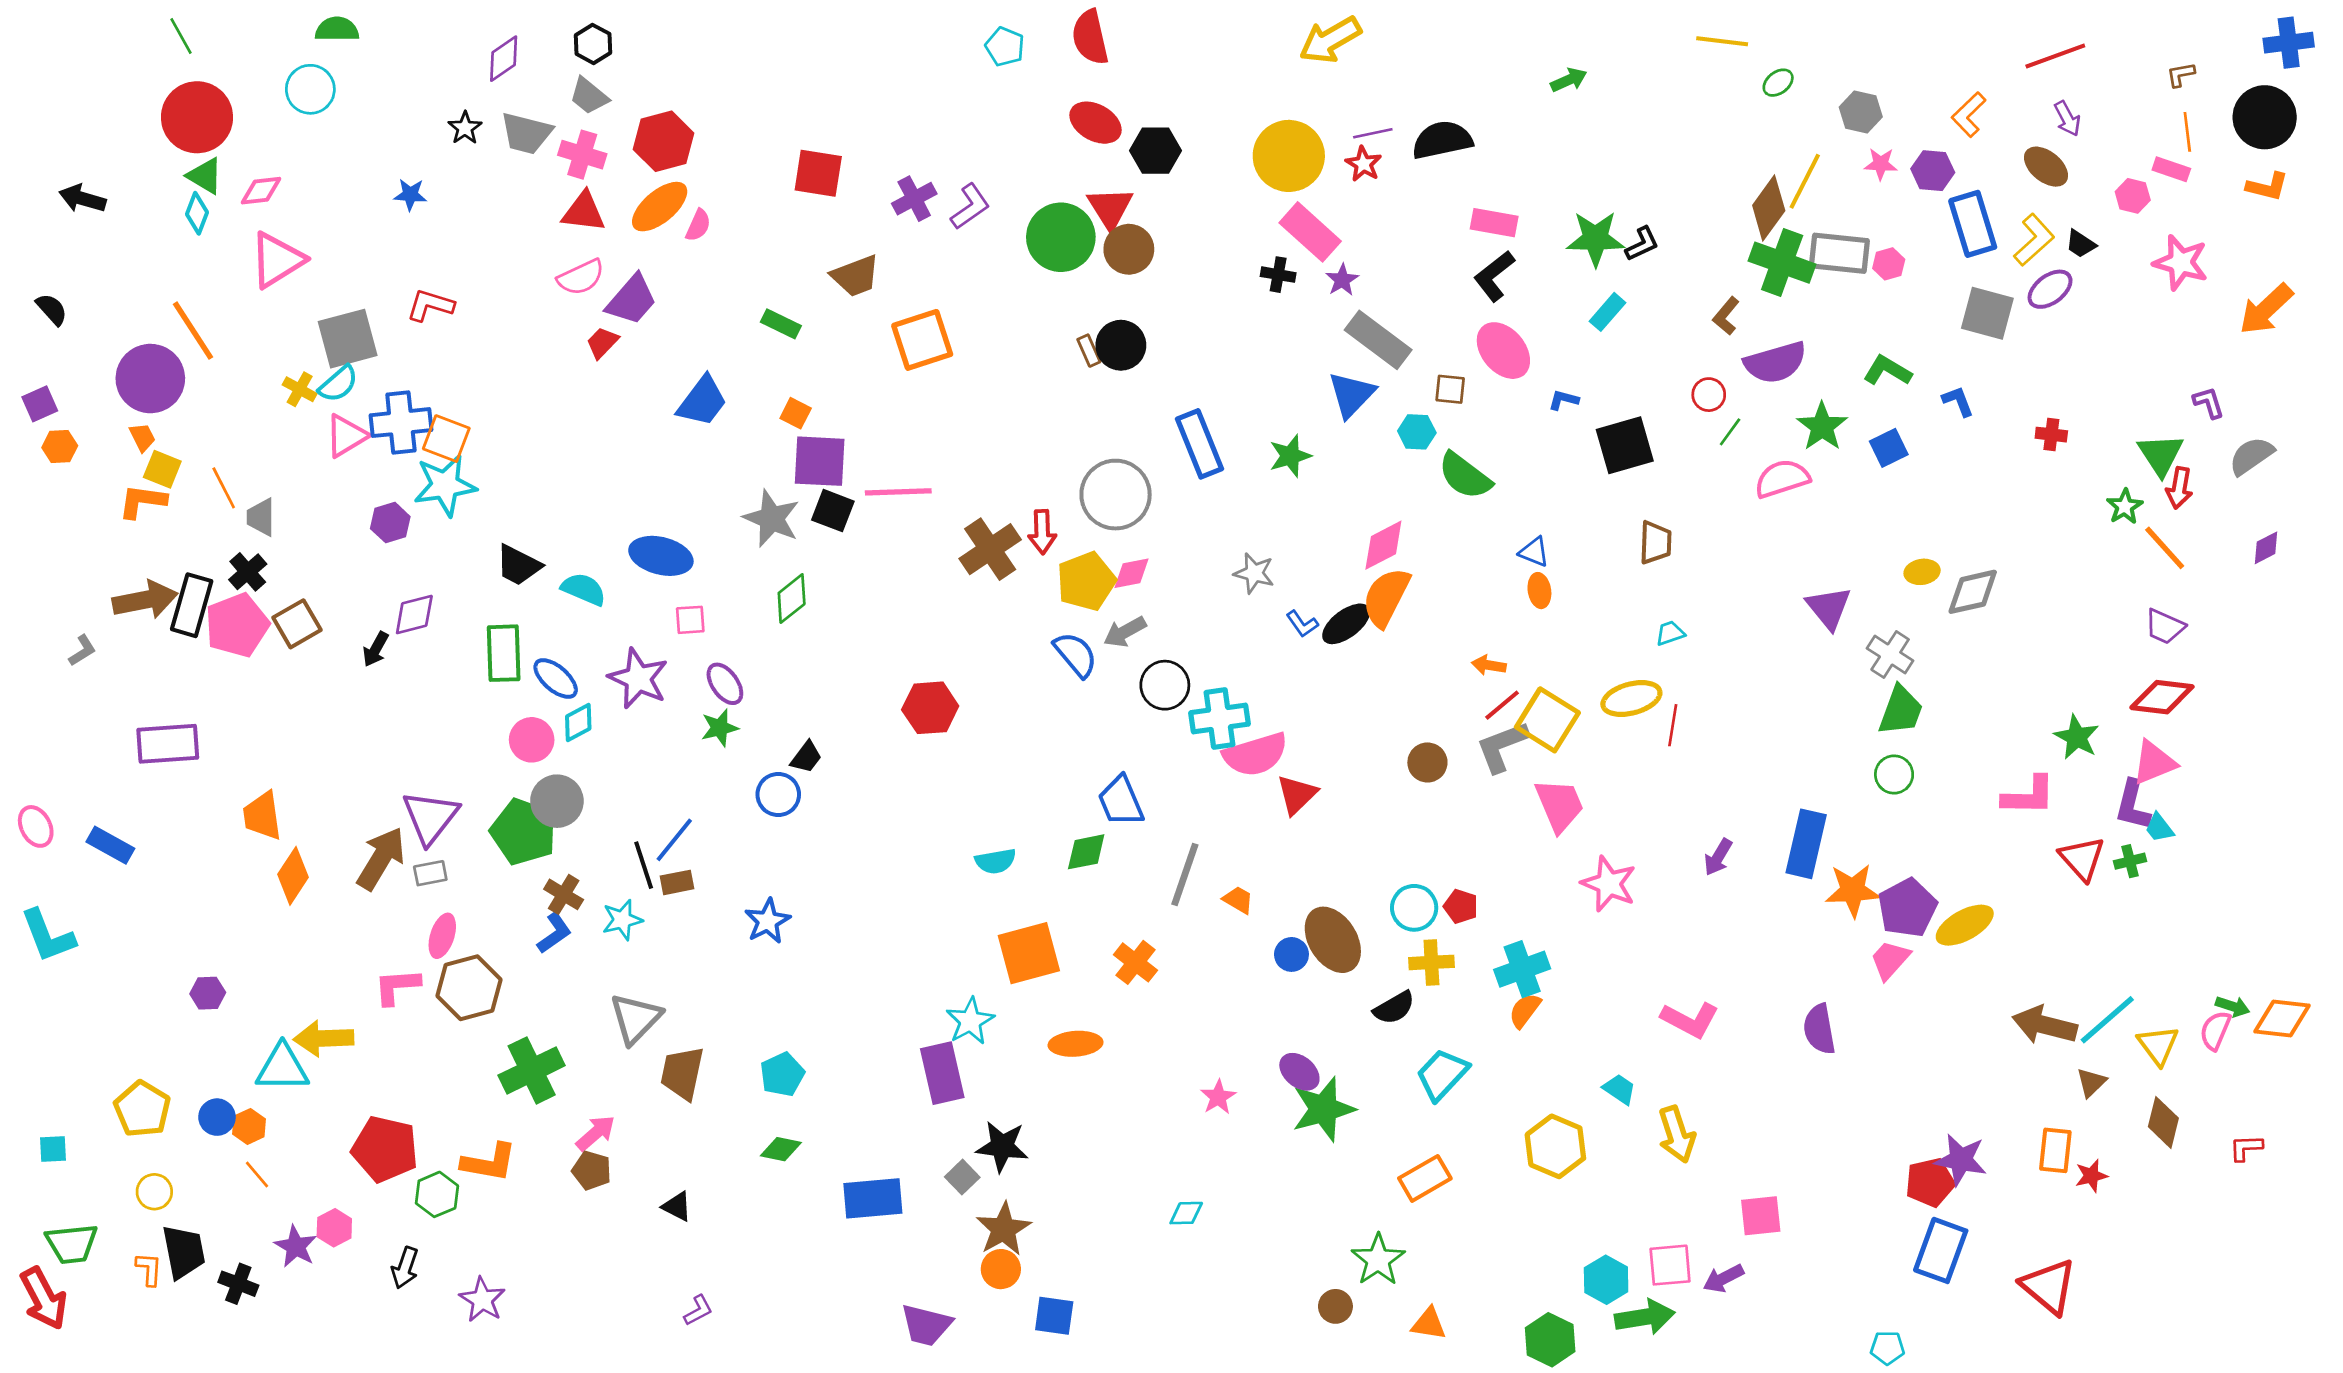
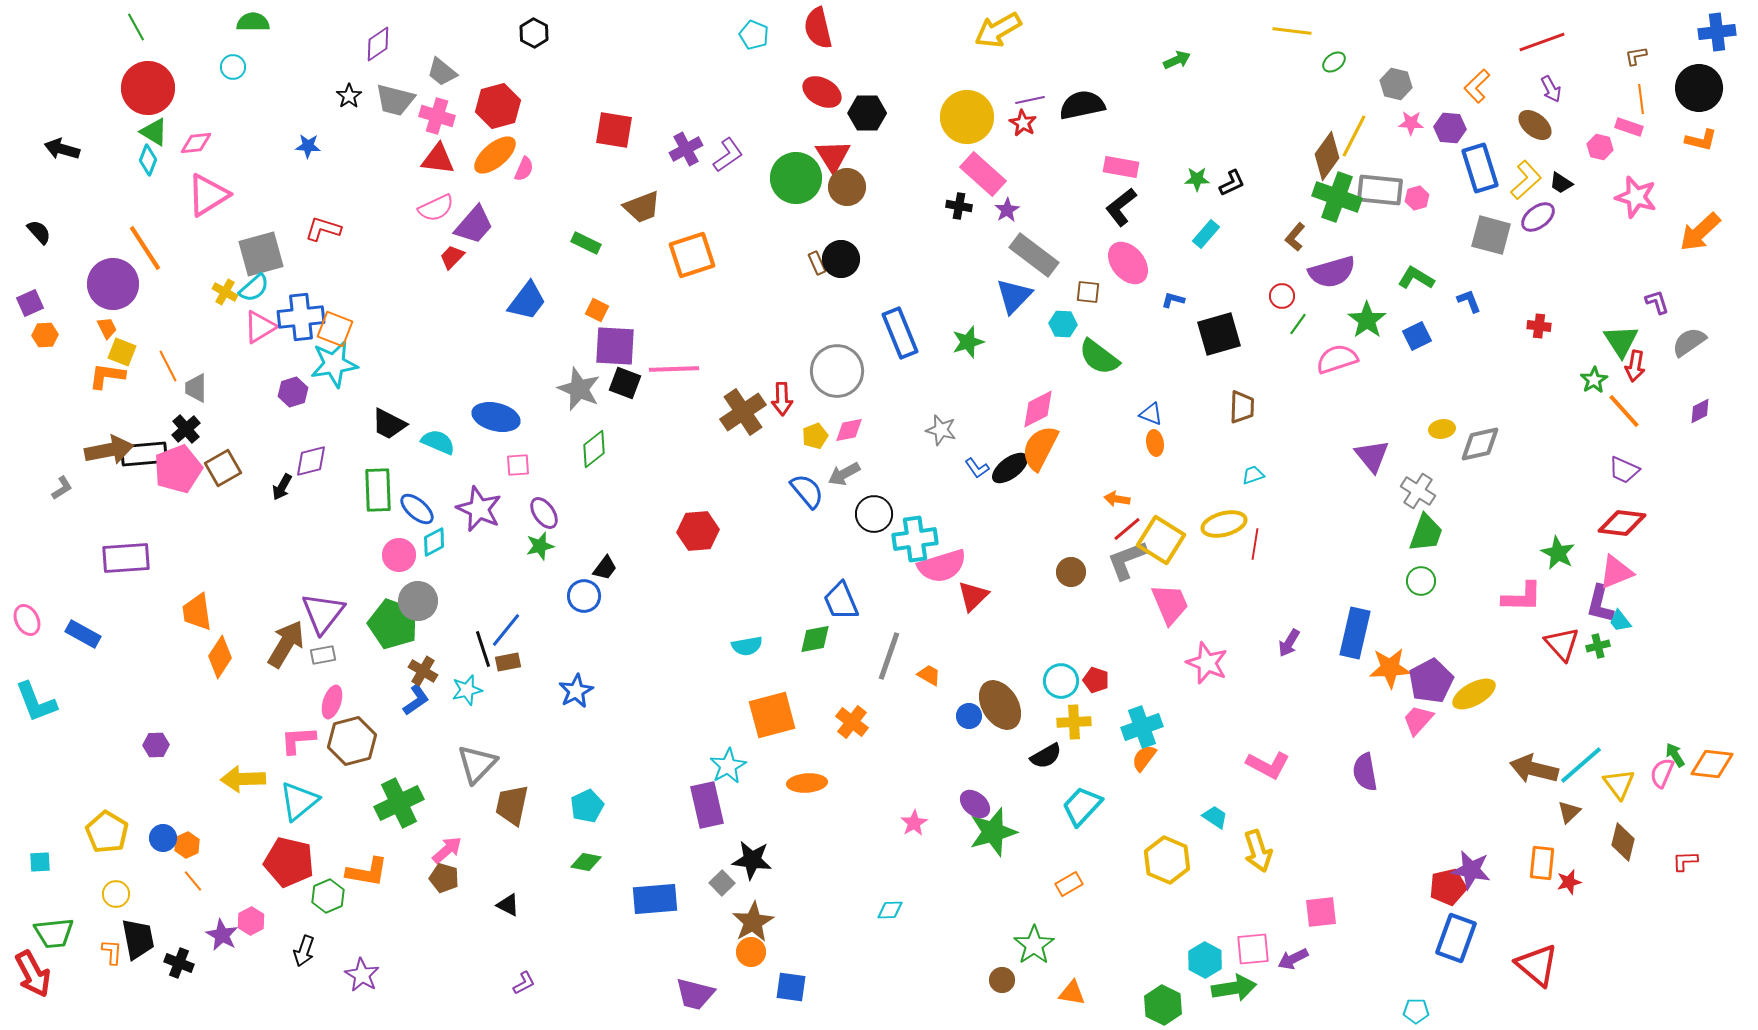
black hexagon: (593, 44) -> (534, 33), moved
cyan circle: (310, 89) -> (233, 67), size x0.7
green star: (1595, 239) -> (1197, 179), size x0.6
yellow pentagon: (1086, 581) -> (815, 436), size x0.6
black rectangle: (192, 605) -> (144, 454), turned 69
green arrow: (2233, 1006) -> (1675, 755), turned -140
cyan triangle: (282, 1068) -> (299, 801), moved, turned -39
orange rectangle: (1425, 1178) -> (1069, 884), size x0.7

